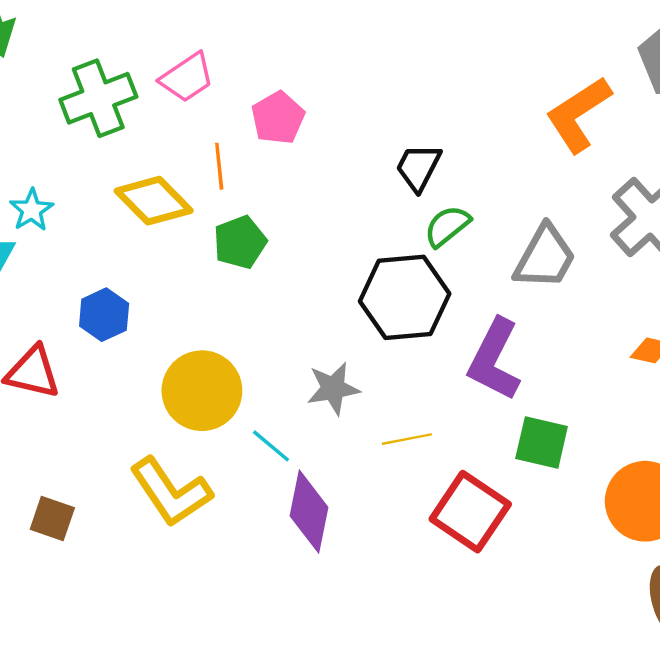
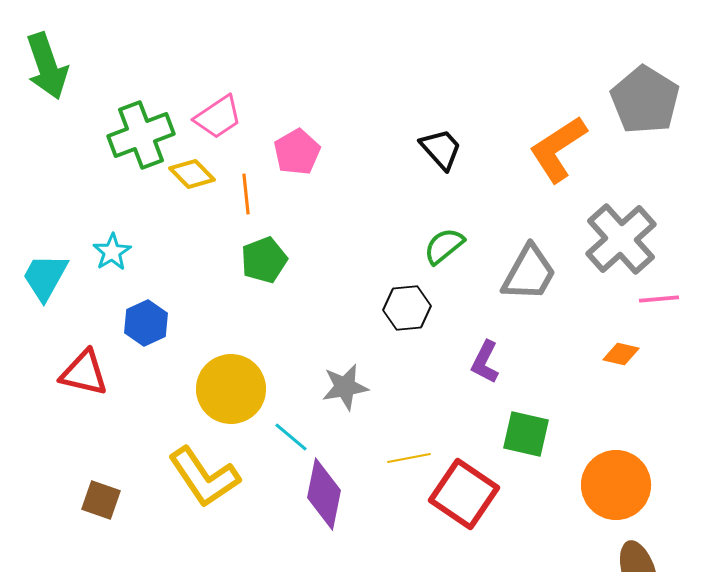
black trapezoid: (418, 167) -> (441, 149), moved, turned 111
yellow diamond: (154, 201) -> (192, 174), moved, size x0.7
cyan star: (32, 210) -> (112, 252), moved
black hexagon: (405, 297) -> (407, 308), size x0.6
purple L-shape: (494, 360) -> (485, 362), size x0.6
yellow line: (407, 439) -> (409, 458), moved

